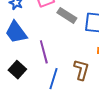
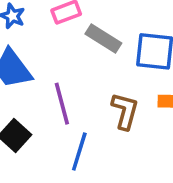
brown L-shape: (81, 70) -> (125, 111), moved

